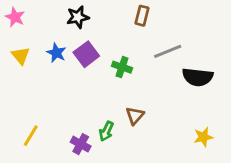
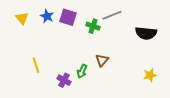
gray line: (168, 51) -> (112, 15), moved
purple square: (86, 54) -> (68, 17), turned -36
yellow line: (31, 136) -> (36, 65), moved, turned -49

